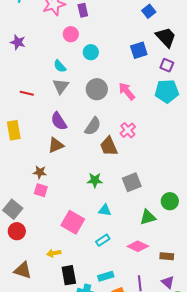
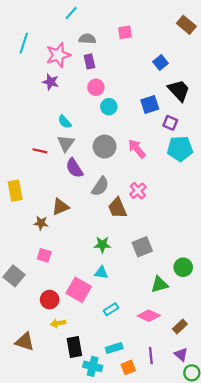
pink circle: (71, 34) -> (96, 87), moved
purple star: (18, 42) -> (51, 82), moved
cyan circle: (91, 52) -> (109, 107), moved
purple square: (167, 65) -> (170, 123), moved
red line: (27, 93) -> (40, 151), moved
purple semicircle: (59, 121) -> (74, 168), moved
brown star: (40, 172) -> (41, 223), moved
cyan triangle: (105, 210) -> (101, 273), moved
red circle: (17, 231) -> (50, 300), moved
brown rectangle: (167, 256) -> (180, 326), turned -48

